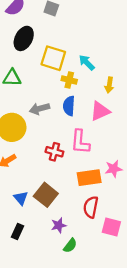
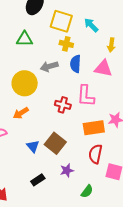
yellow cross: (69, 80) -> (66, 44), moved
pink triangle: (100, 111) -> (103, 68), turned 36
black rectangle: (17, 231) -> (38, 180), moved, turned 32
green semicircle: (70, 246) -> (87, 191), moved

